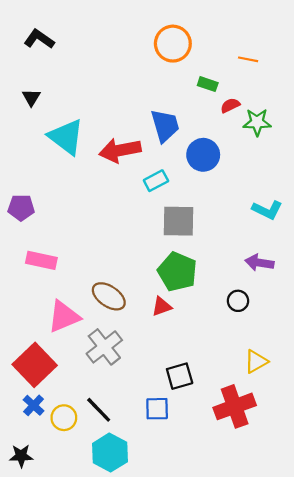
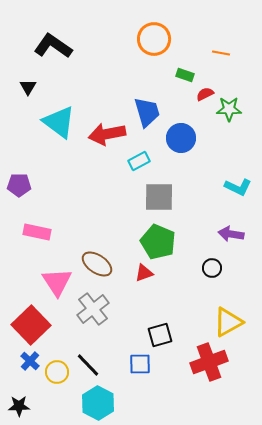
black L-shape: (39, 39) -> (53, 46), moved, size x1.4
pink triangle: (64, 317) -> (57, 282), turned -40
yellow triangle: (256, 362) -> (228, 322), size x1.4

